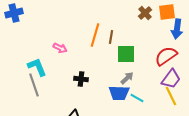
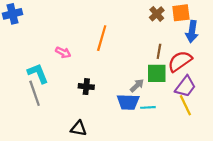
brown line: (111, 37) -> (159, 51), moved
green square: (126, 54) -> (157, 73), moved
cyan line: (137, 98) -> (148, 107), turned -32

